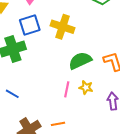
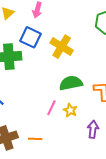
blue square: (30, 25) -> (31, 37), turned 30

